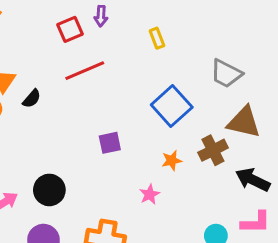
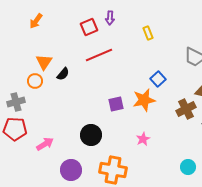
blue square: (172, 106) -> (158, 79), size x0.6
orange star: (172, 160) -> (144, 100), moved, size x1.6
black circle: (49, 190) -> (91, 135), moved

